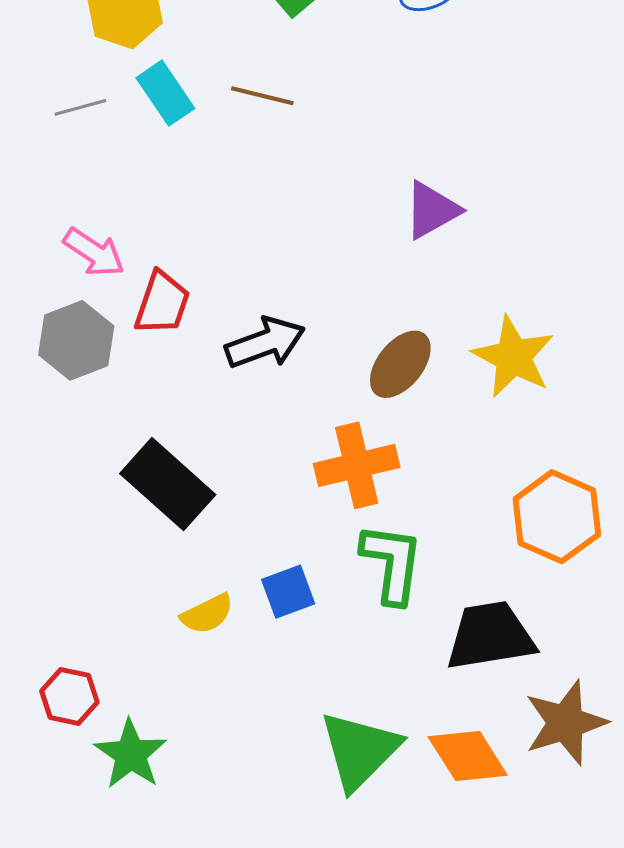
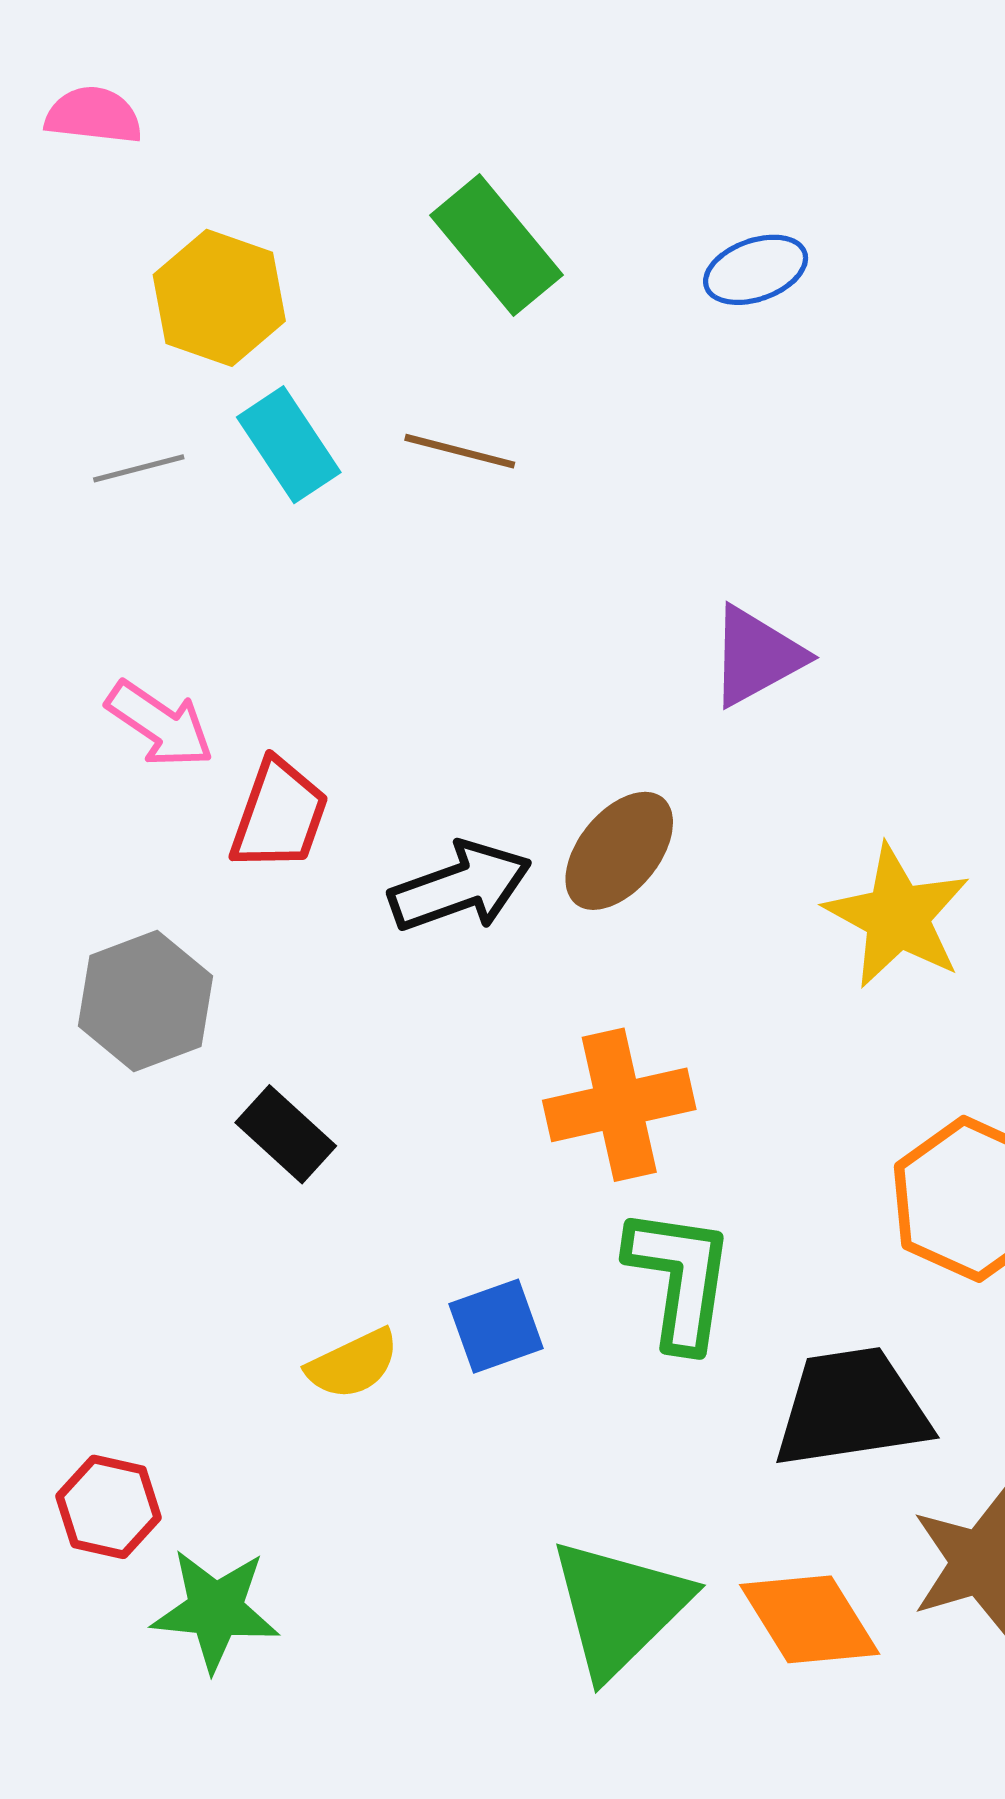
gray hexagon: (76, 340) -> (146, 1001), moved
brown ellipse: (400, 364) -> (619, 851), moved
black rectangle: (168, 484) -> (286, 1134), size x0.6
green star: (131, 754) -> (215, 1610), turned -30

